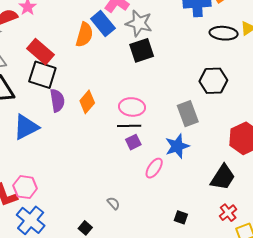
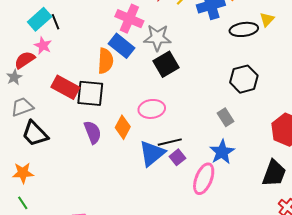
black square: (42, 75) -> (90, 93), moved
pink ellipse: (132, 107) -> (152, 109), moved
gray rectangle: (188, 114) -> (225, 117), size x0.7
blue triangle: (26, 127) -> (152, 153), moved
pink ellipse: (154, 168) -> (204, 179), size x1.4

